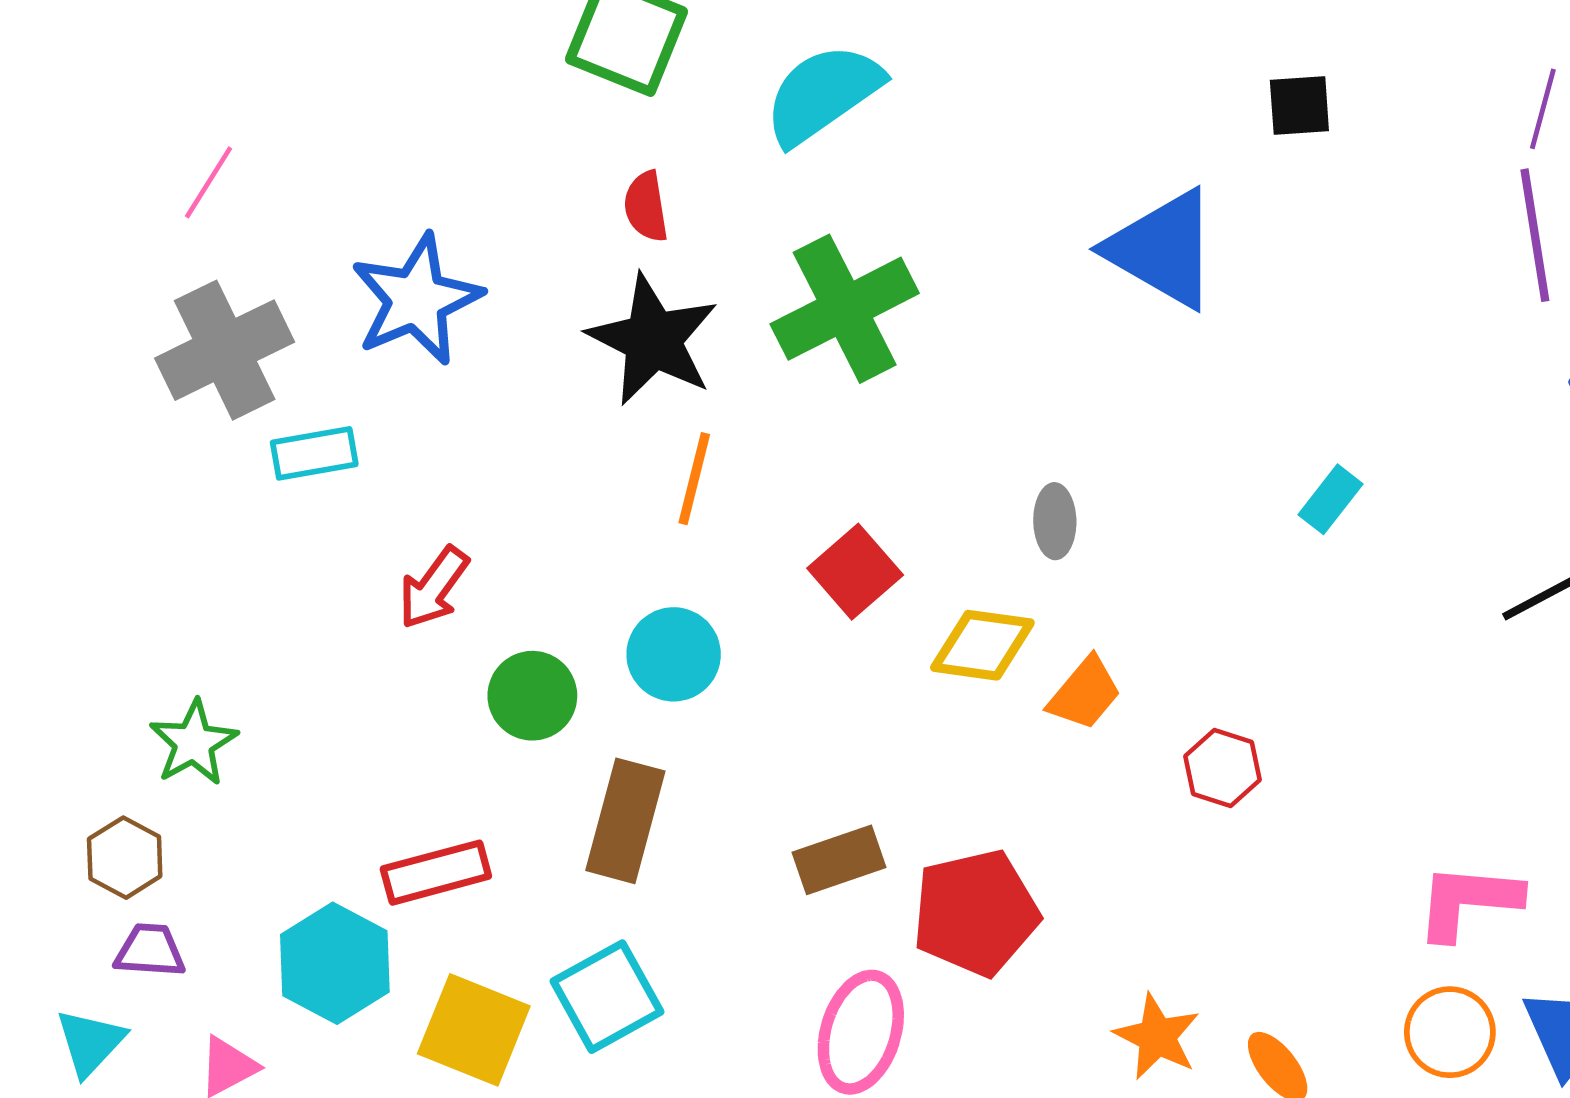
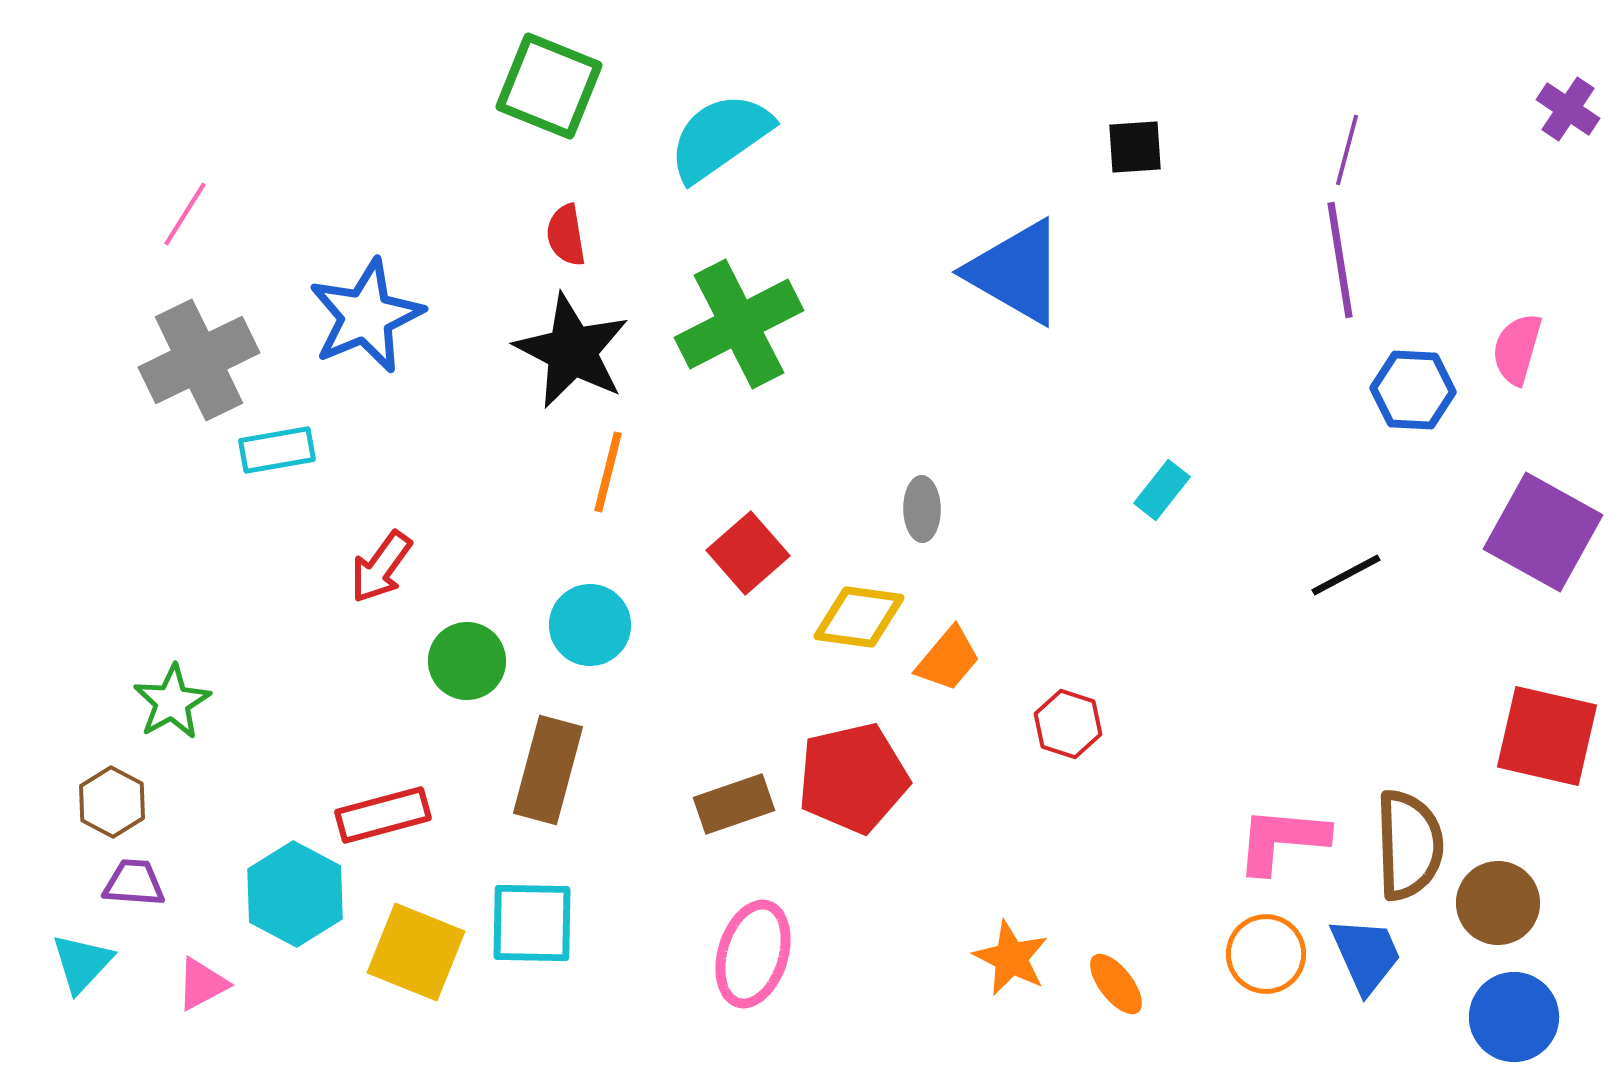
red pentagon: (976, 913) -> (853, 778), moved
cyan square: (607, 997) -> (532, 923), turned 30

